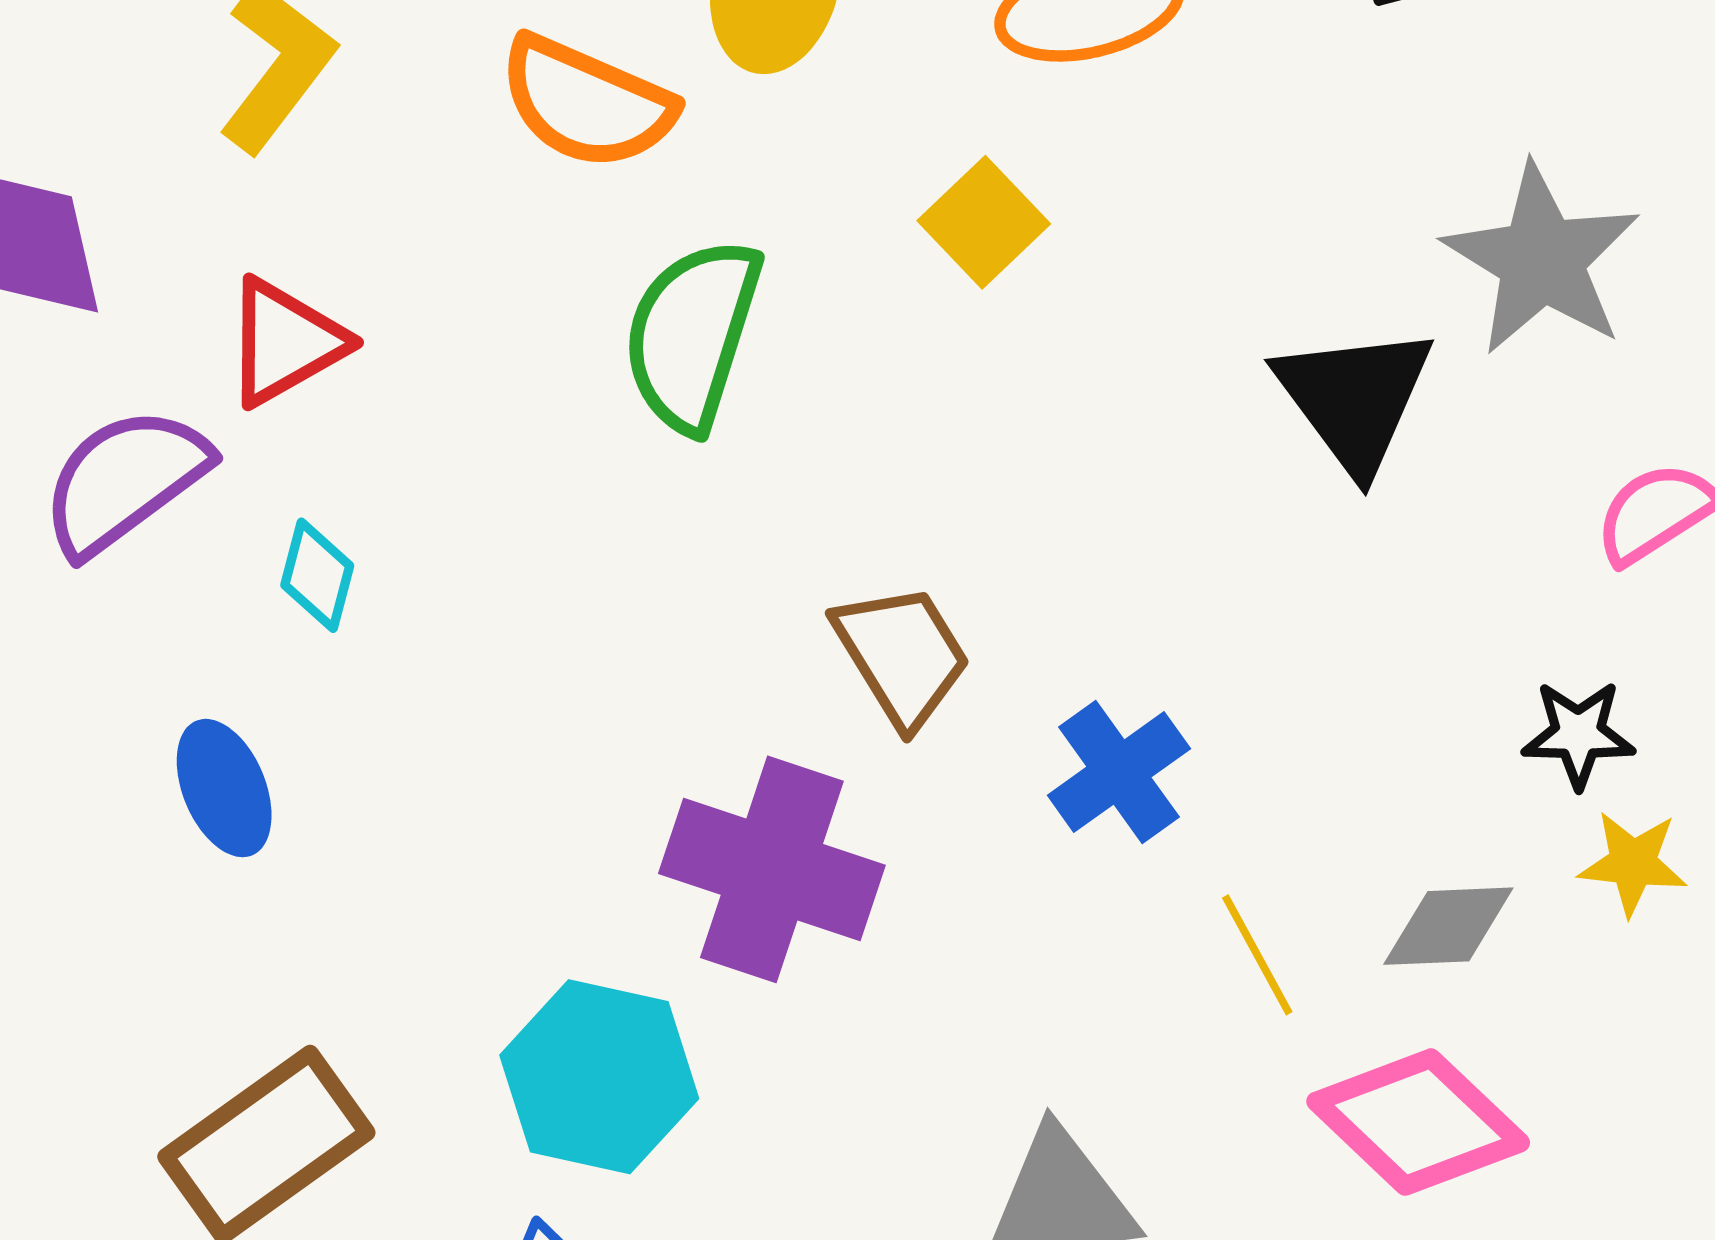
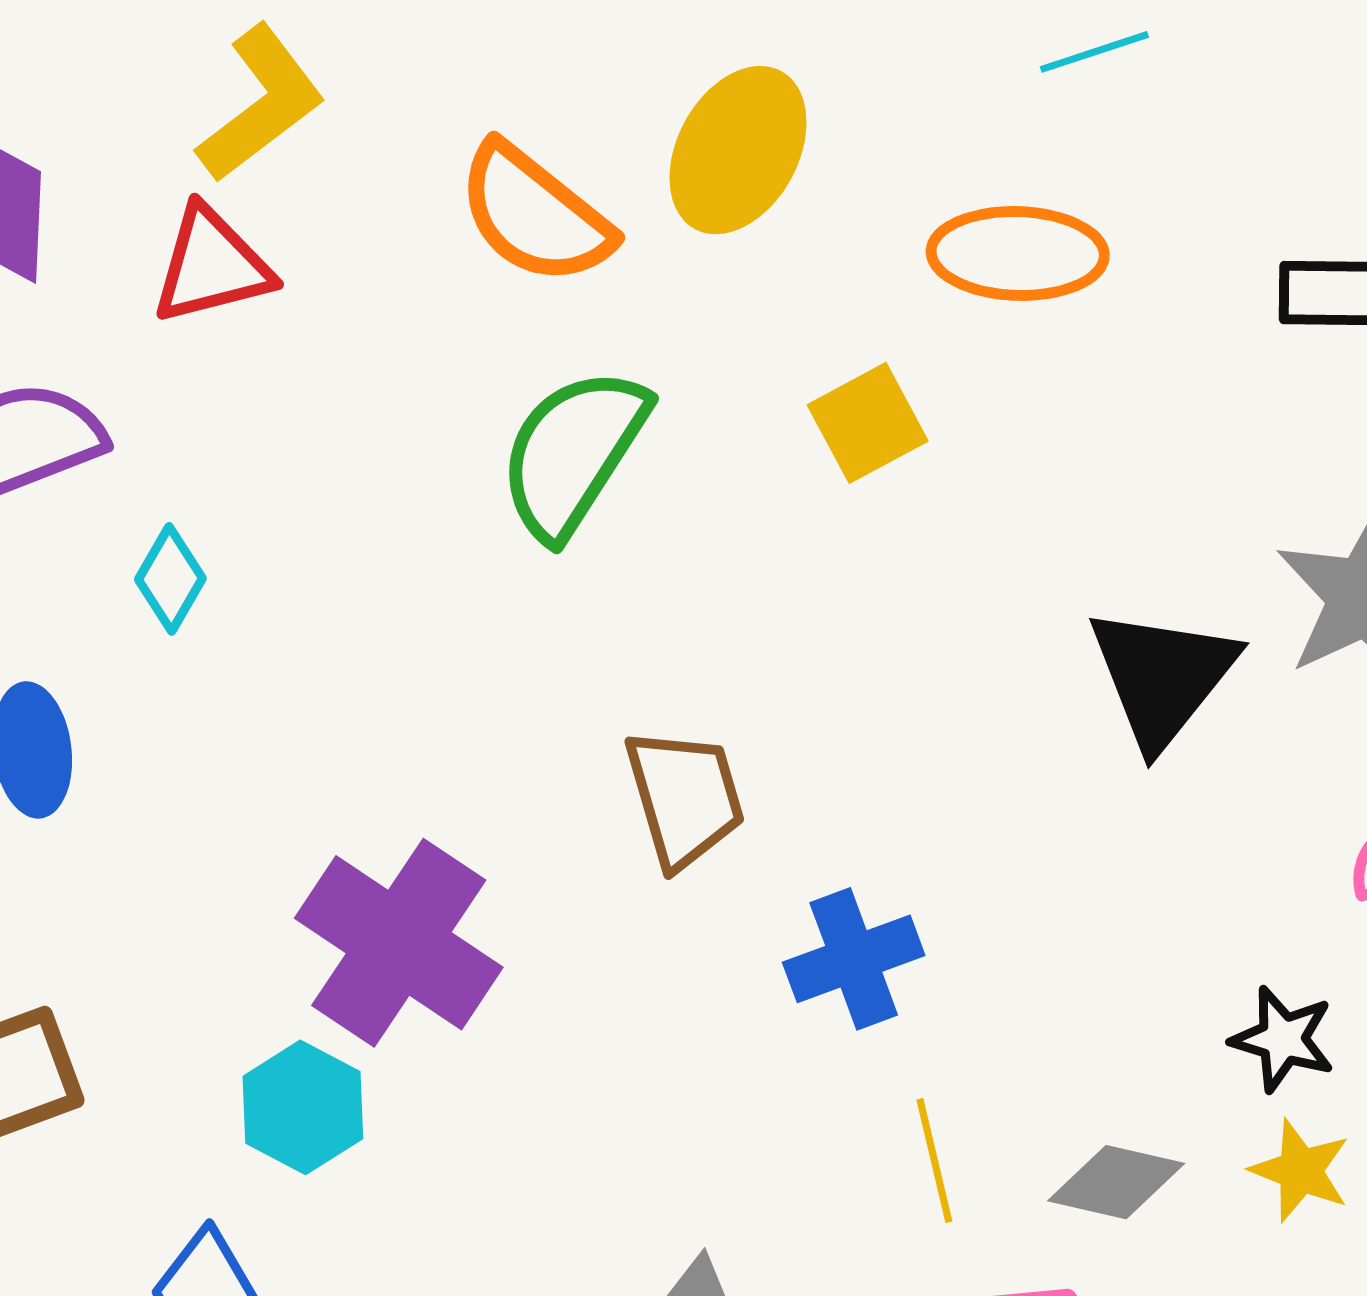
red triangle: (285, 342) -> (212, 266), moved
purple cross: (772, 869) -> (399, 943), moved
cyan hexagon: (599, 1077) -> (303, 1107), size x0.7

